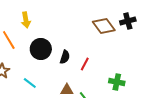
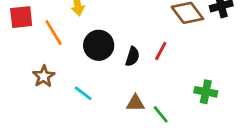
red line: (85, 64) -> (161, 51), moved

